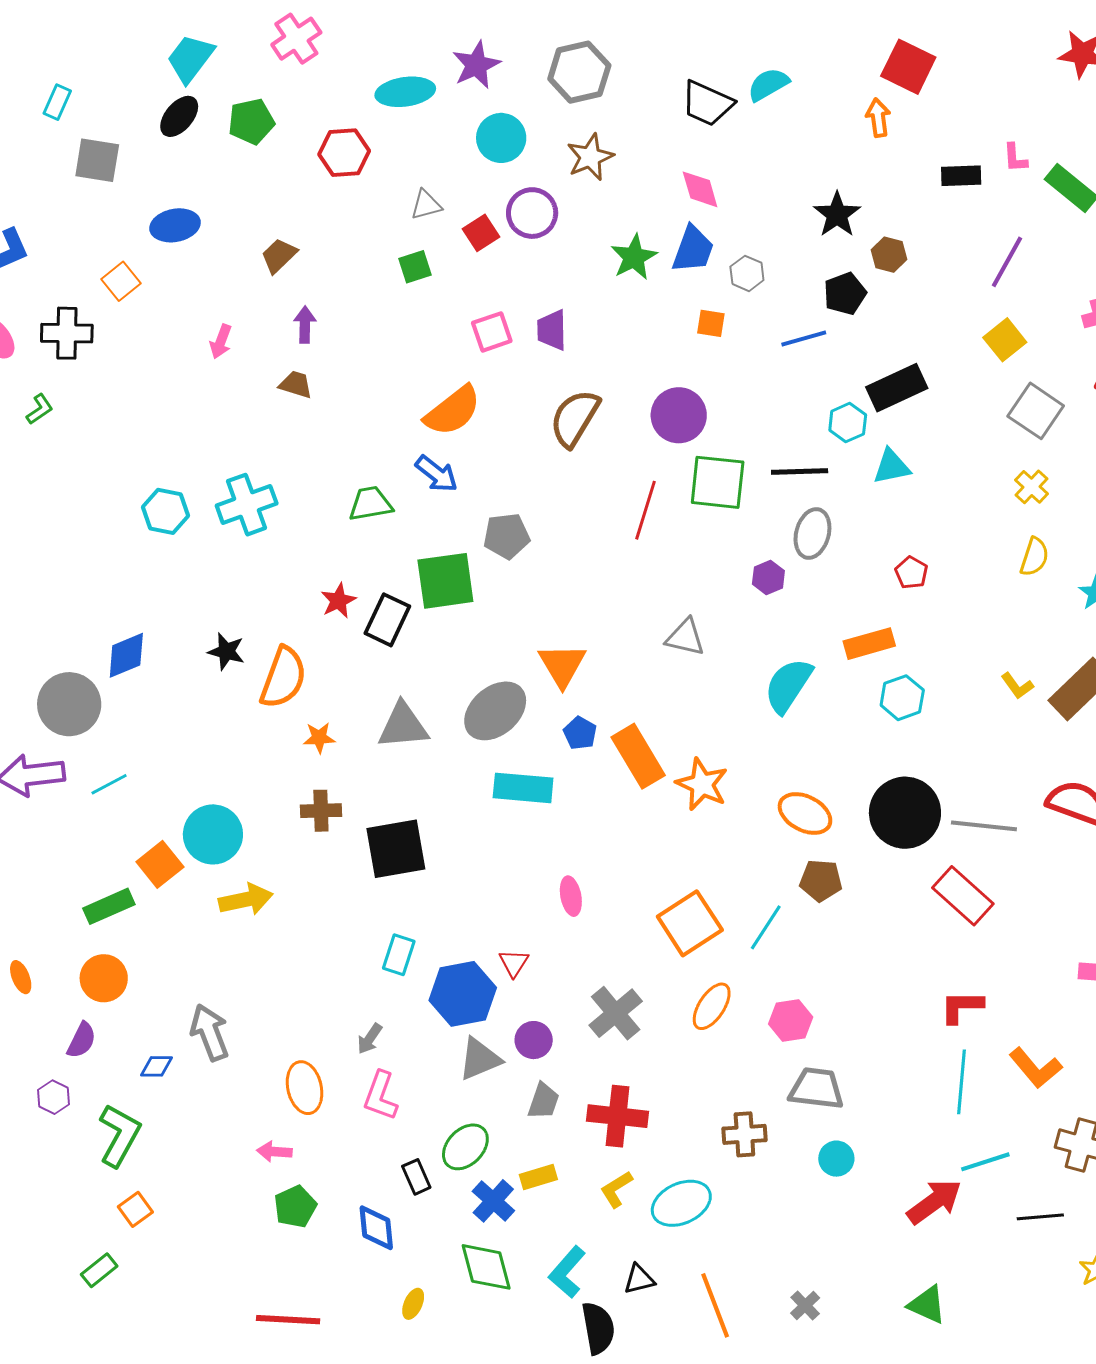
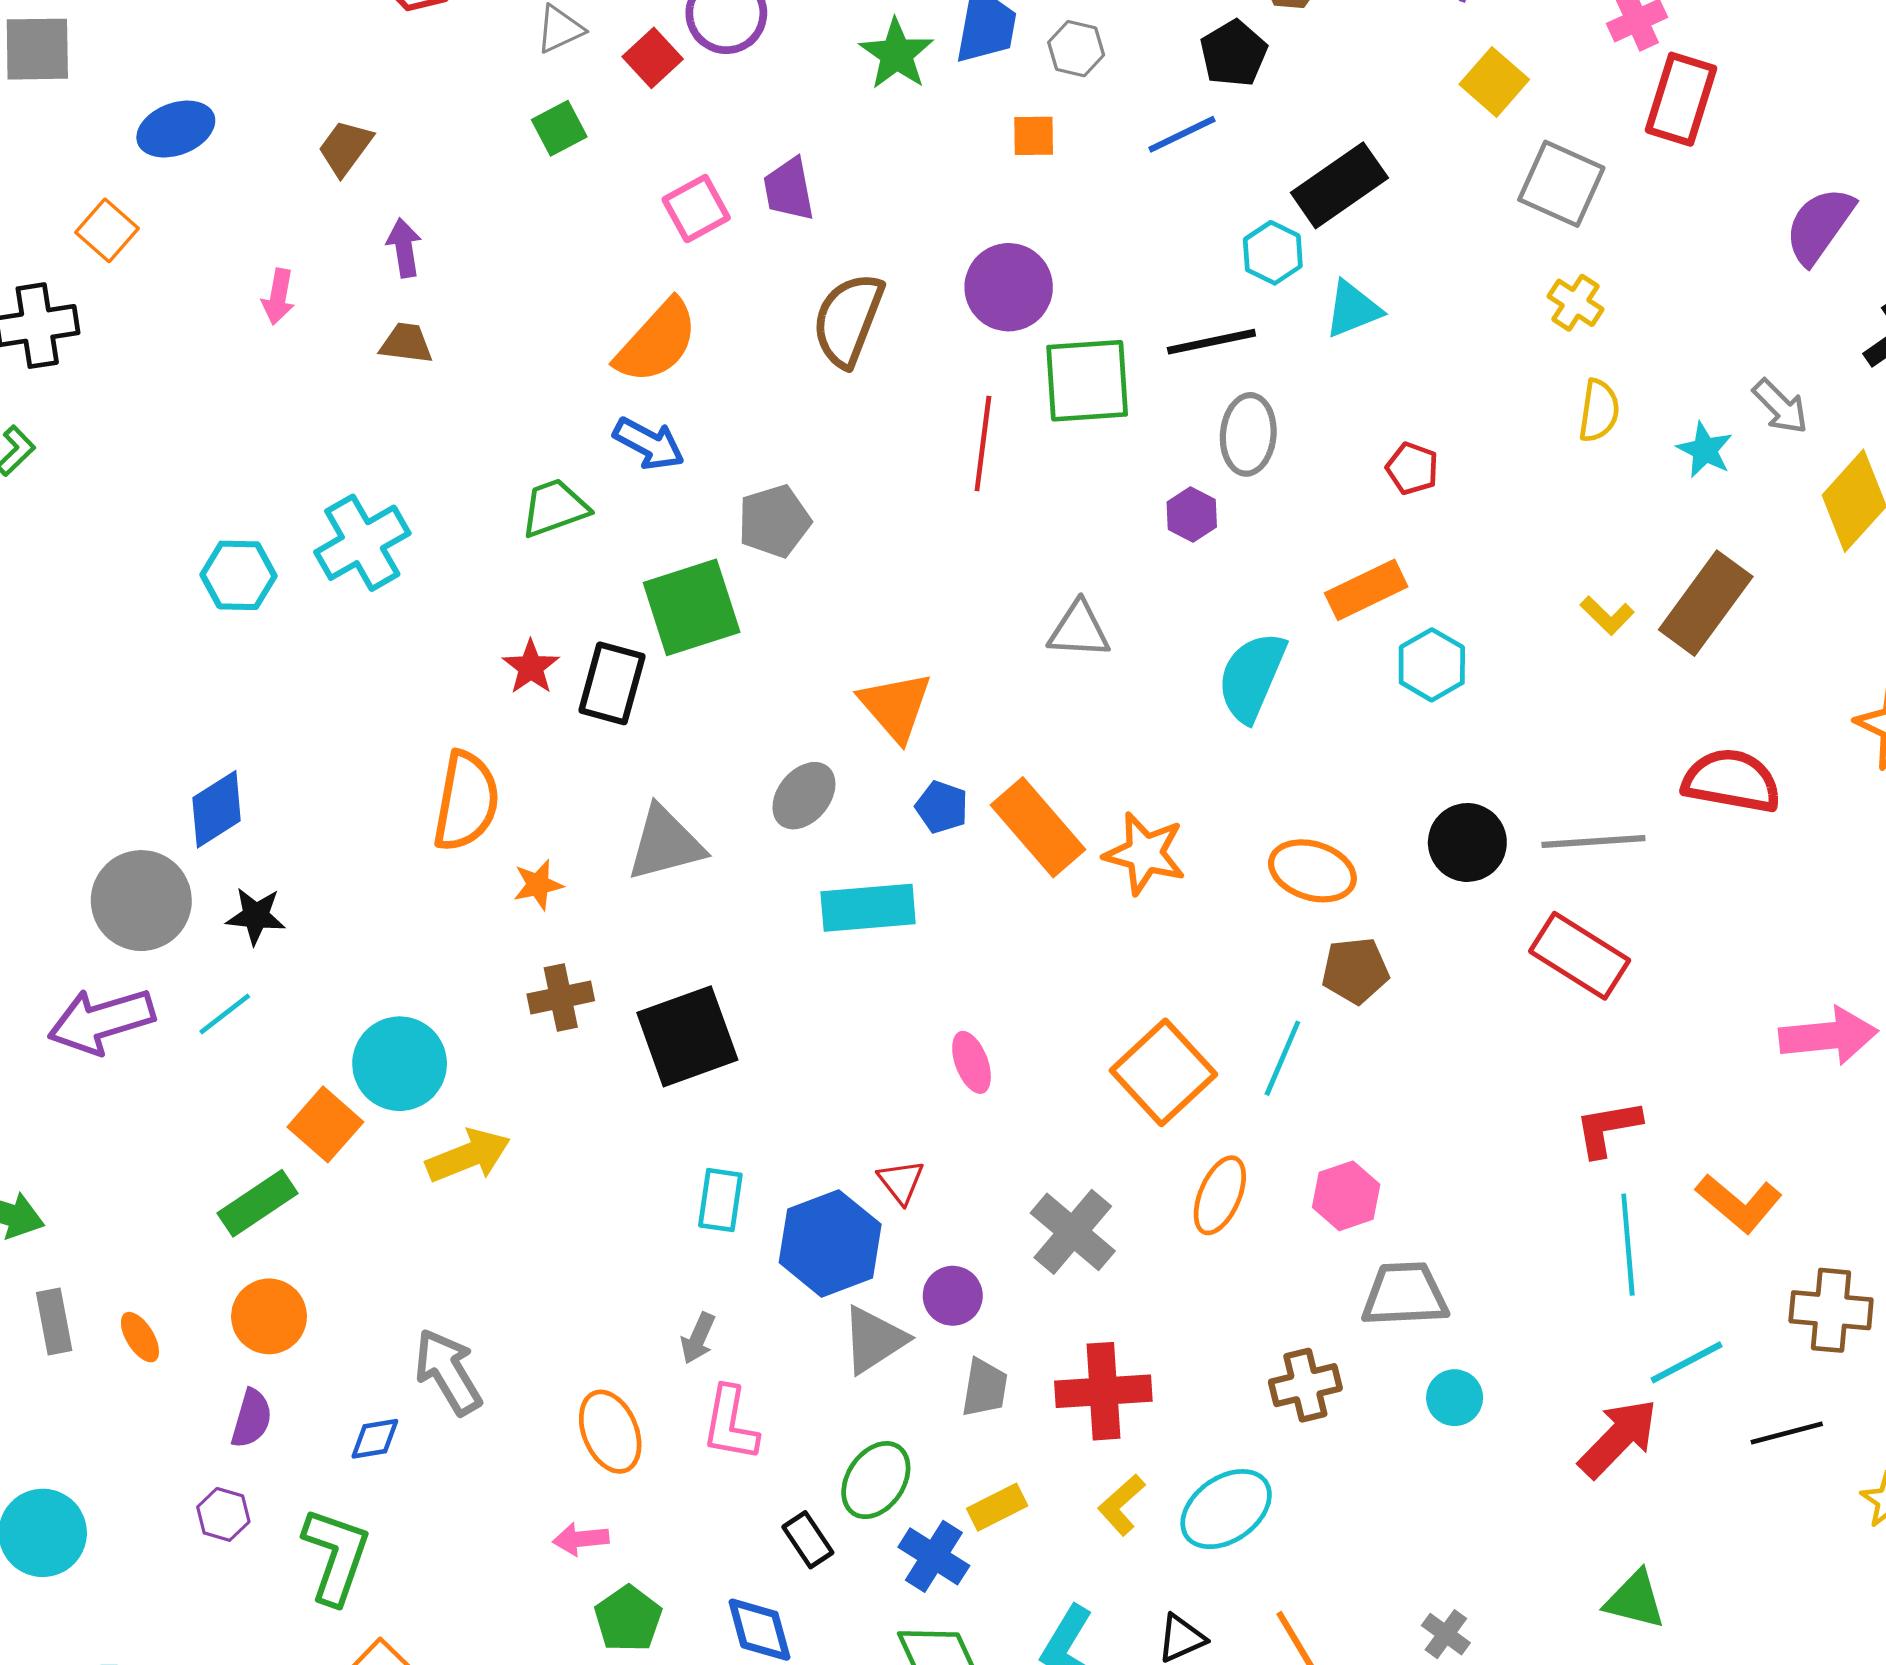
black star: (226, 651) -> (256, 916), moved
gray ellipse: (495, 711) -> (804, 796), size x0.7
black circle: (905, 813) -> (1467, 842), size x0.7

